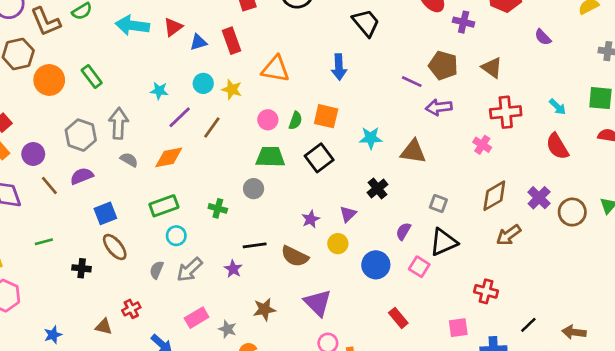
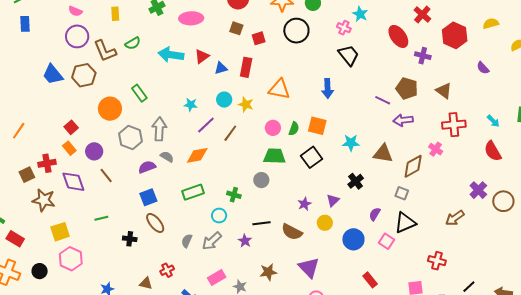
red rectangle: (231, 41) -> (246, 67), turned 30
orange circle: (49, 80) -> (110, 109), moved
purple semicircle: (82, 176) -> (147, 167), moved
brown diamond: (494, 196) -> (413, 166), moved
cyan circle: (176, 236) -> (219, 216), moved

